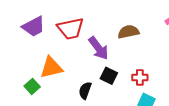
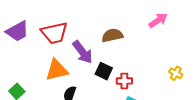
orange triangle: (51, 68) -> (57, 70), moved
black square: (109, 76) -> (104, 71), moved

